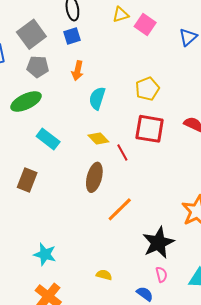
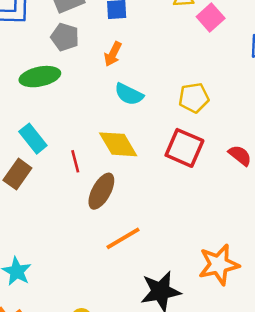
cyan semicircle: (97, 98) -> (129, 94), turned -95
yellow diamond: (98, 138) -> (118, 144), size x1.5
cyan rectangle: (48, 139) -> (33, 139), moved
red line: (122, 153) -> (75, 161), moved

